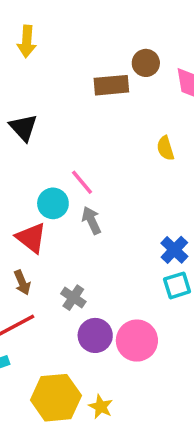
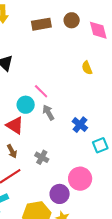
brown rectangle: (111, 85) -> (41, 24), moved
blue cross: (174, 250) -> (80, 125), moved
purple circle: (95, 335) -> (60, 194), moved

